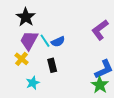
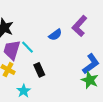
blue semicircle: (58, 42) -> (55, 35), moved

